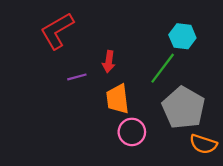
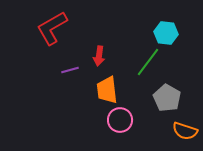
gray pentagon: (184, 108) -> (167, 98), size x0.7

